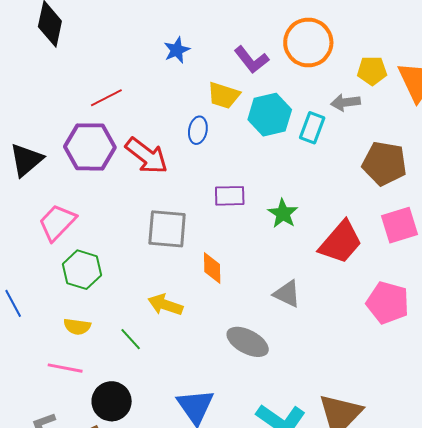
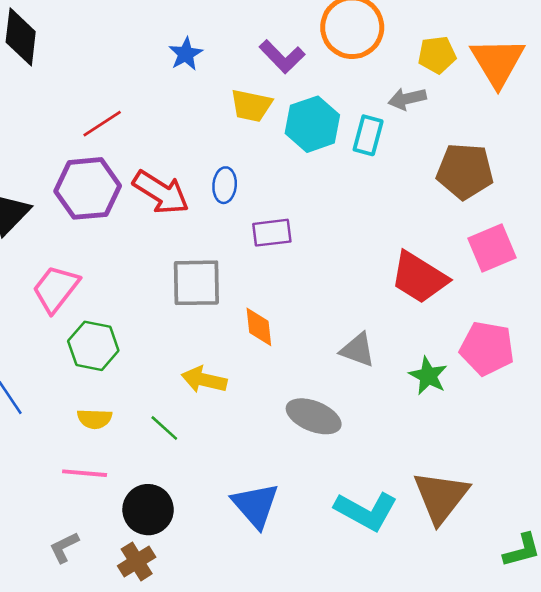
blue ellipse: (198, 130) -> (225, 185), moved
green star: (283, 213) -> (428, 376), moved
red trapezoid: (341, 242) -> (419, 277), turned 87

